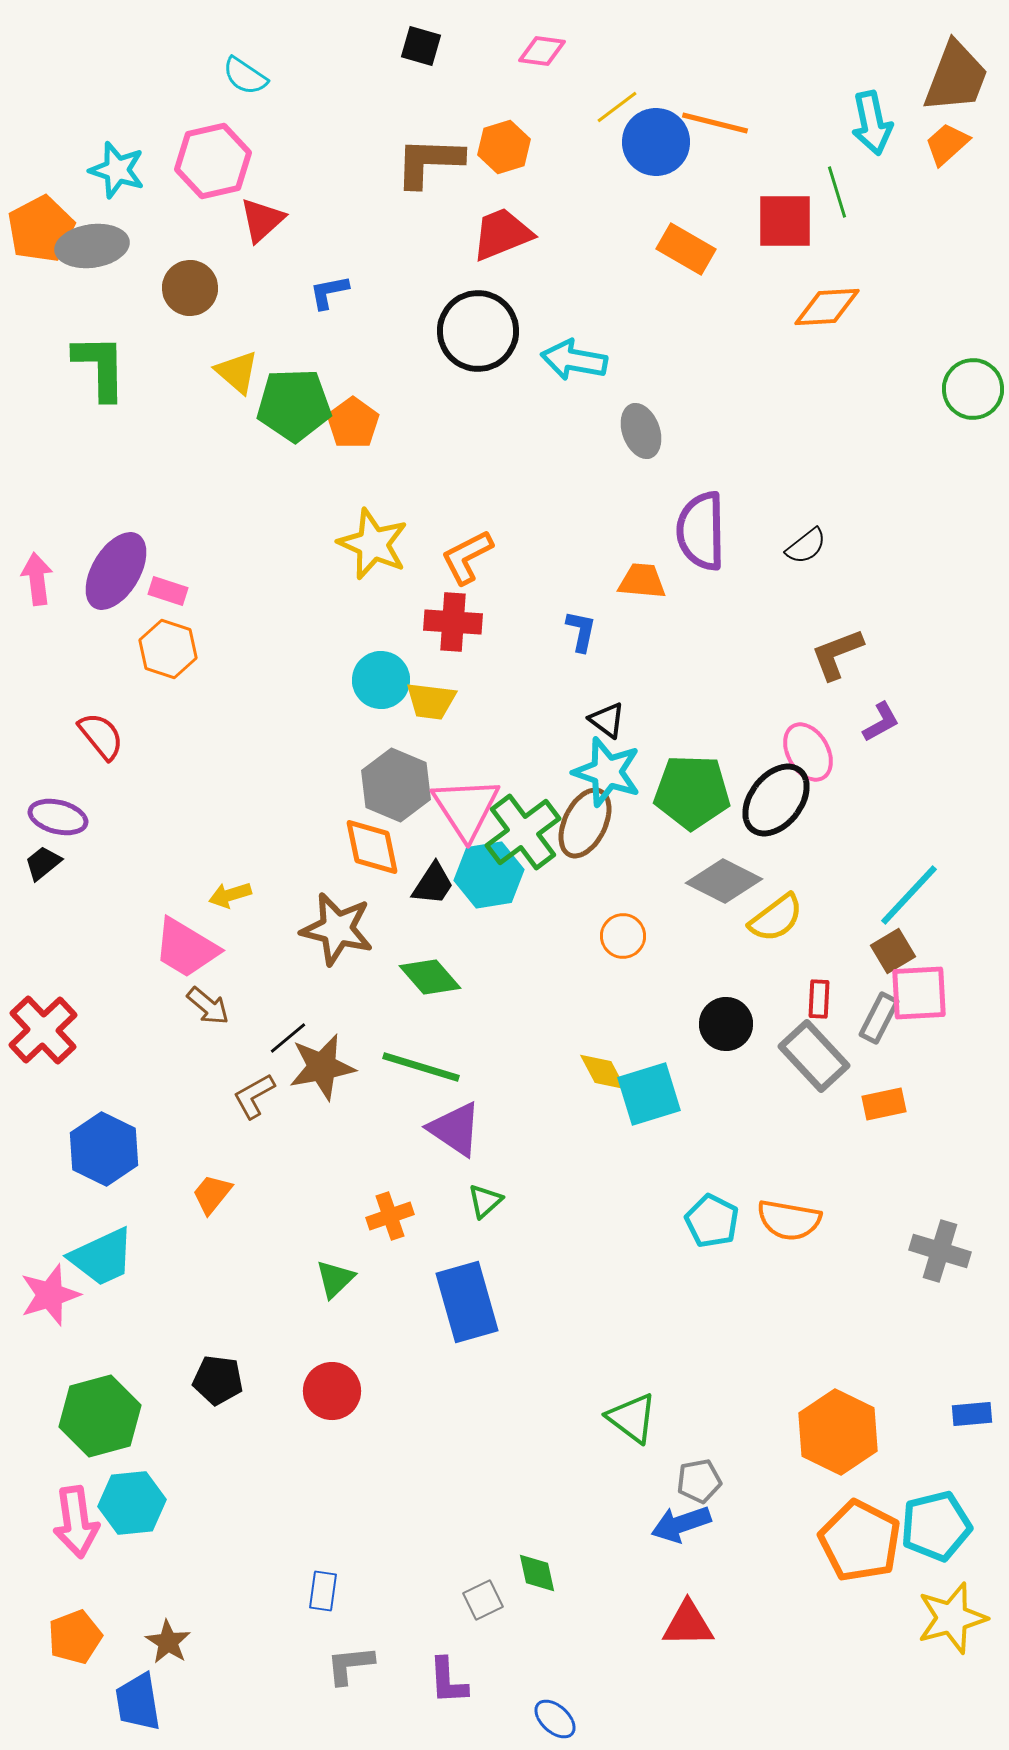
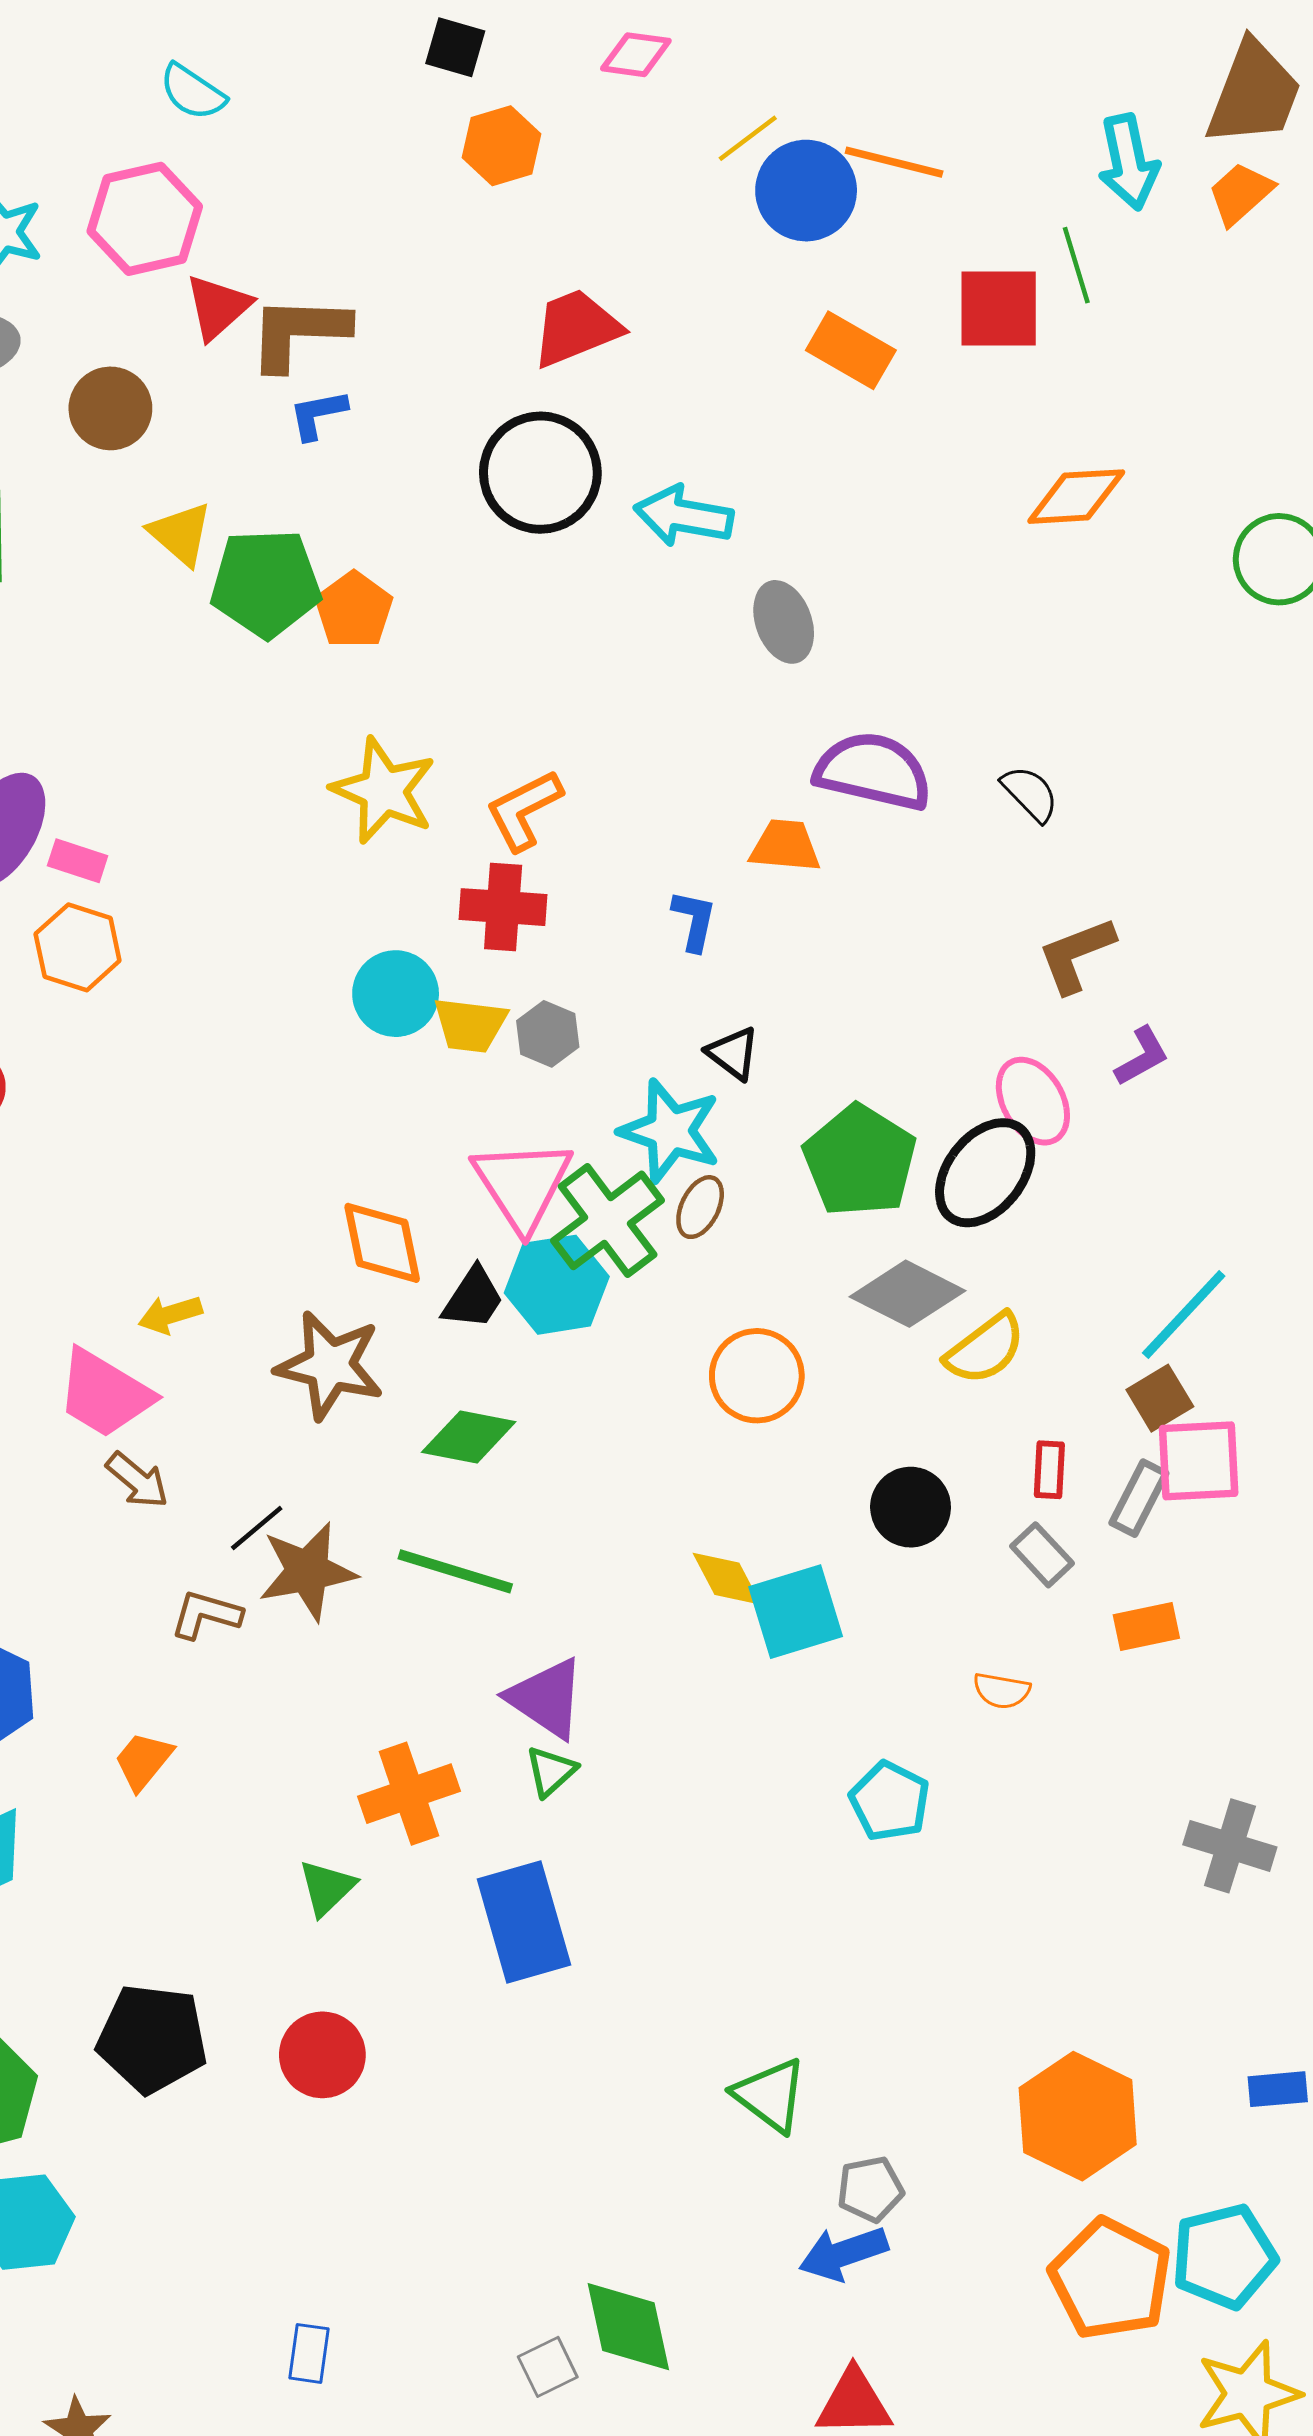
orange hexagon: (504, 147) -> (502, 146), moved
brown L-shape: (429, 162) -> (299, 332), moved
orange diamond: (827, 307) -> (1076, 497), moved
purple semicircle: (701, 531) -> (873, 771), turned 104
black semicircle: (806, 546) -> (1030, 794), turned -96
cyan star: (607, 772) -> (670, 1131), moved
gray hexagon: (396, 785) -> (548, 1034), moved, size x0.6
green pentagon: (692, 792) -> (860, 1161), turned 30
brown ellipse: (585, 823) -> (700, 1207), size x0.6
orange circle: (623, 936) -> (757, 1376), size x1.4
green diamond: (430, 977) -> (469, 1437), turned -38
gray rectangle: (814, 1056) -> (1042, 1555), size x0.6
brown L-shape: (254, 1096) -> (206, 1615), turned 45
purple triangle: (455, 1129) -> (546, 1698), moved
orange cross: (390, 1216) -> (409, 1794), size x1.4
orange semicircle: (789, 1220) -> (1002, 1691), moved, size x0.6
black pentagon: (218, 1380) -> (152, 2038), size x1.5
green diamond: (537, 1573) -> (628, 2327), size x1.6

